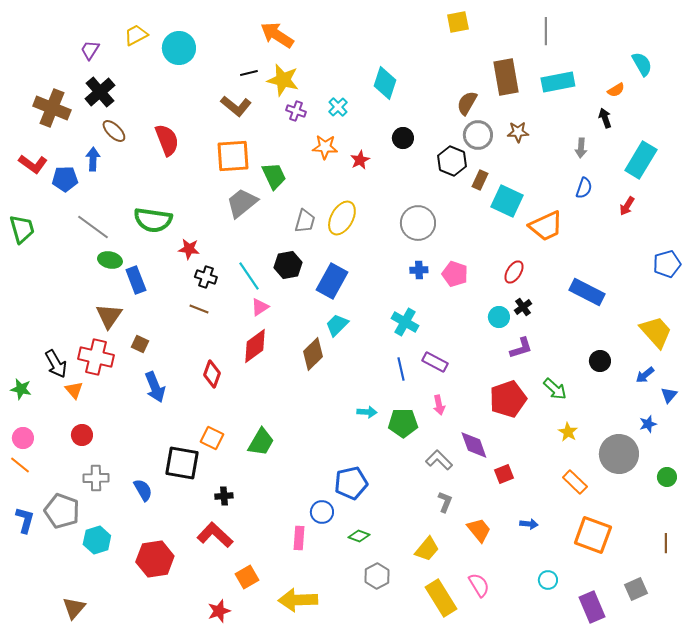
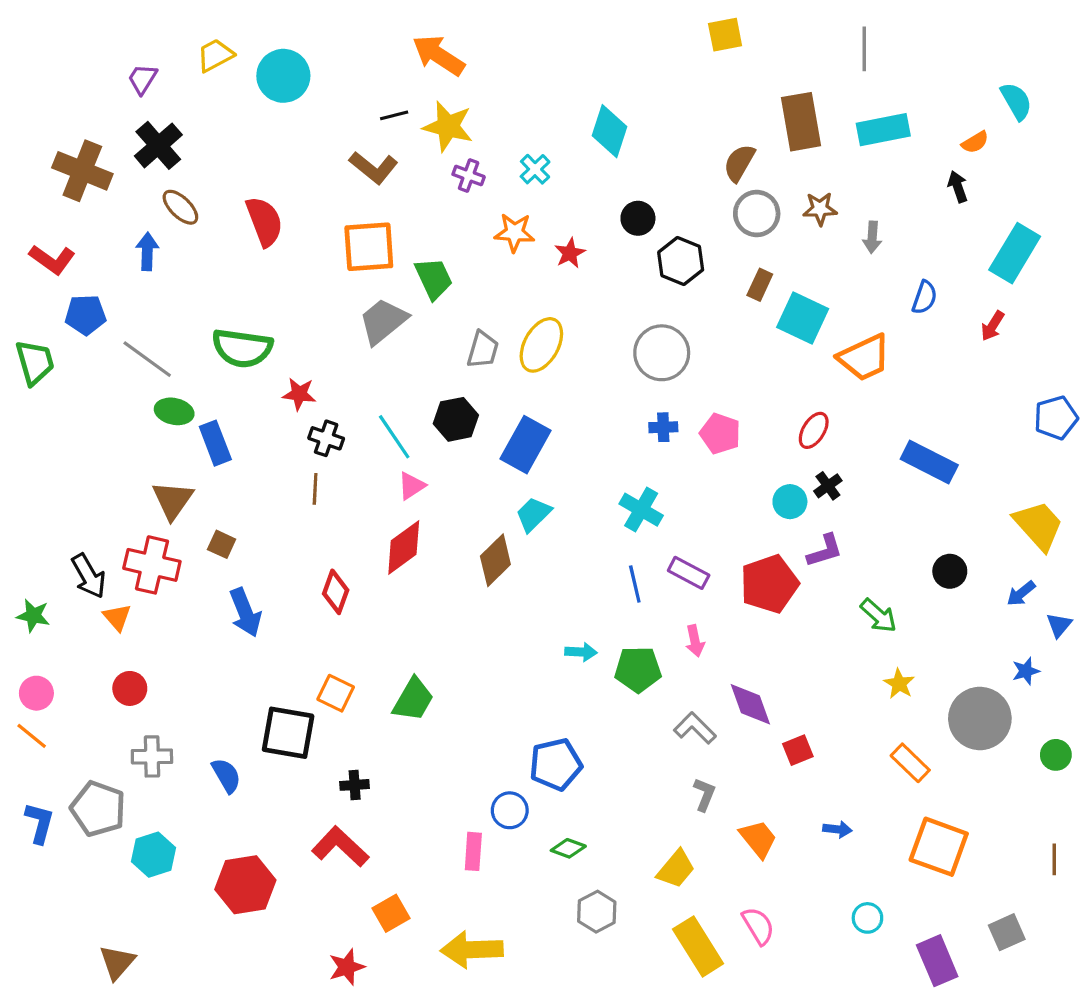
gray arrow: (581, 148) -> (872, 237), moved
black hexagon: (452, 161) -> (681, 261), moved
blue pentagon: (65, 179) -> (85, 315), moved
brown line: (199, 309) -> (315, 489), turned 72
red pentagon: (508, 399) -> (769, 584), moved

